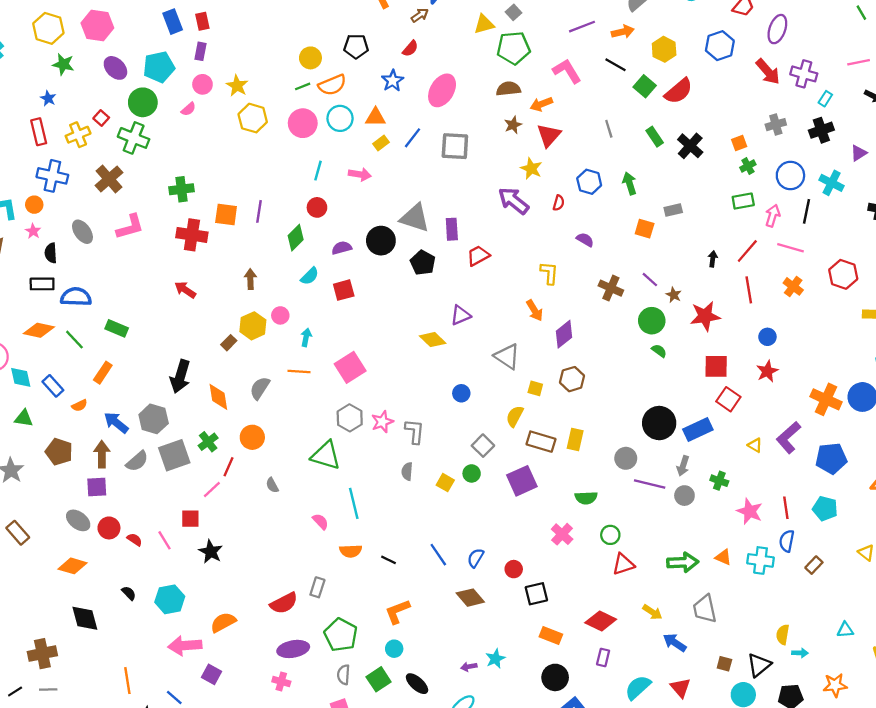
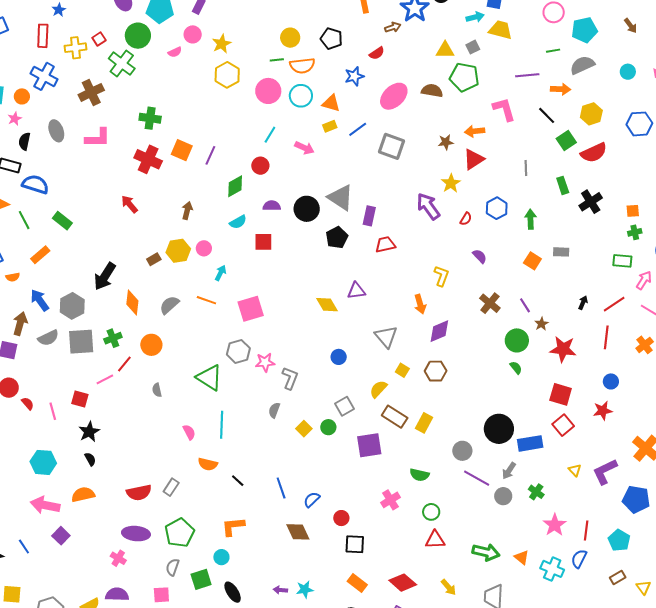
brown semicircle: (508, 89) -> (432, 91), moved
brown rectangle: (814, 565) -> (618, 578), moved
black semicircle: (129, 593) -> (90, 459), moved

